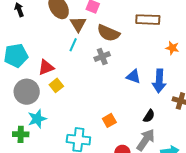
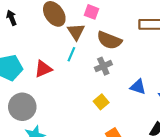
red triangle: (46, 67) -> (43, 69), moved
yellow square: (56, 85) -> (101, 102), moved

